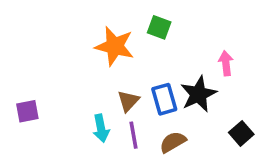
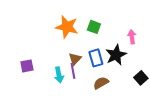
green square: (159, 27) -> (94, 27), moved
purple square: (27, 111) -> (27, 66), moved
purple line: (133, 135) -> (73, 71), moved

